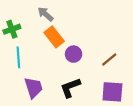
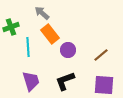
cyan line: (18, 57) -> (28, 47), moved

